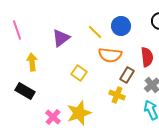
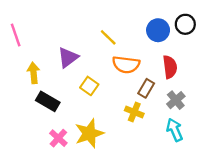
blue circle: (121, 26) -> (158, 30), moved
purple triangle: (61, 38) -> (68, 57), moved
black rectangle: (25, 91) -> (48, 101), moved

